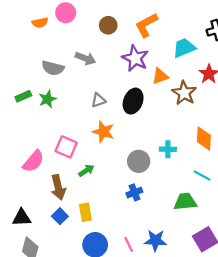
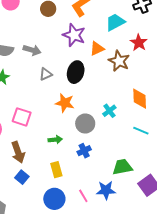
gray arrow: (85, 58) -> (32, 50), moved
orange star: (103, 132) -> (65, 103), moved
cyan cross: (168, 149) -> (109, 111), turned -32
green arrow: (86, 171) -> (55, 140), moved, turned 32
green trapezoid: (185, 202) -> (122, 167), moved
yellow rectangle: (85, 212) -> (56, 170), moved

